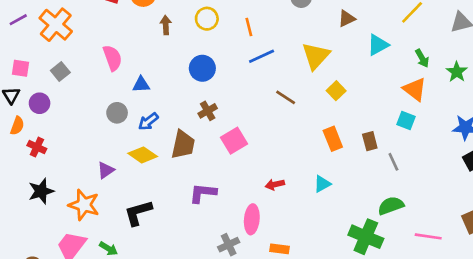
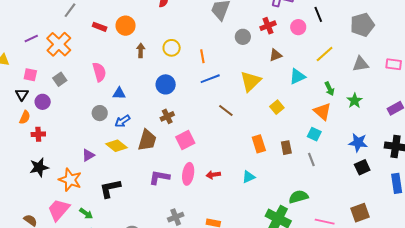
yellow square: (336, 91) -> (277, 107), moved
red cross: (37, 147) -> (38, 134), turned -32
gray line: (393, 162) -> (311, 160), moved
pink ellipse: (252, 219) -> (188, 174), moved

